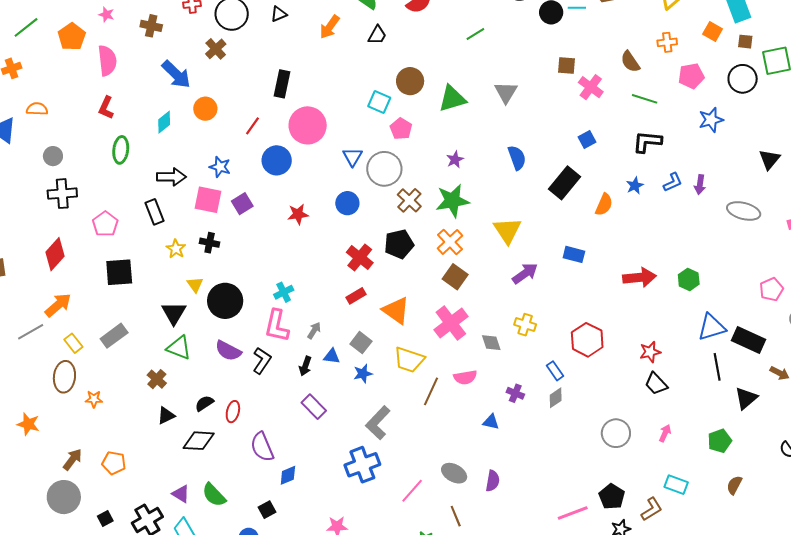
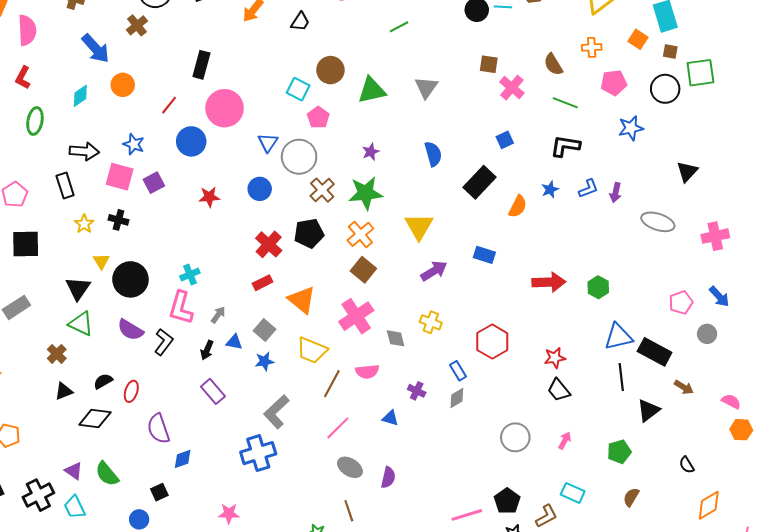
pink line: (412, 491) -> (338, 428), moved

